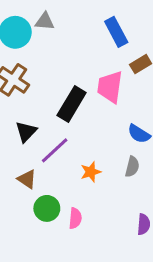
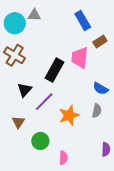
orange star: (91, 172) -> (69, 115), size x1.5
brown triangle: (27, 179) -> (18, 122), moved, turned 32
pink semicircle: (75, 218) -> (63, 158), moved

